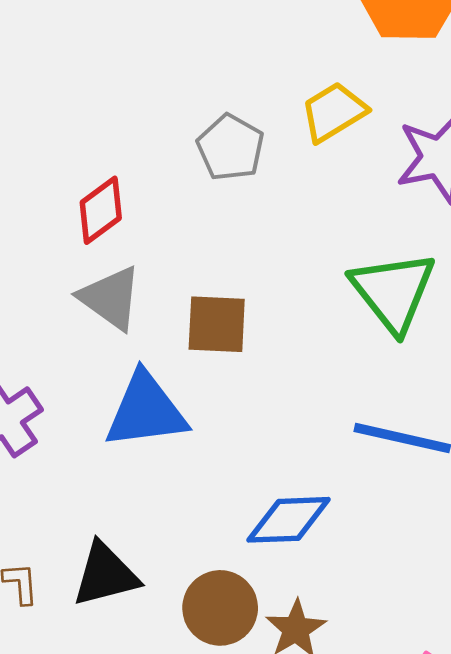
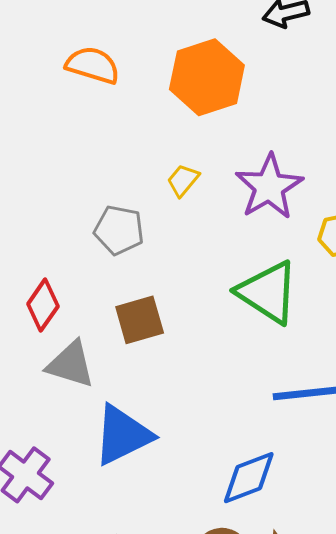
yellow trapezoid: (334, 112) -> (183, 180), size x0.7
brown square: (217, 324) -> (140, 320), moved

